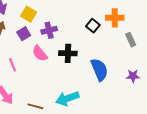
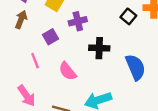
purple square: (24, 34) -> (51, 37), moved
pink semicircle: (40, 53) -> (68, 71), moved

